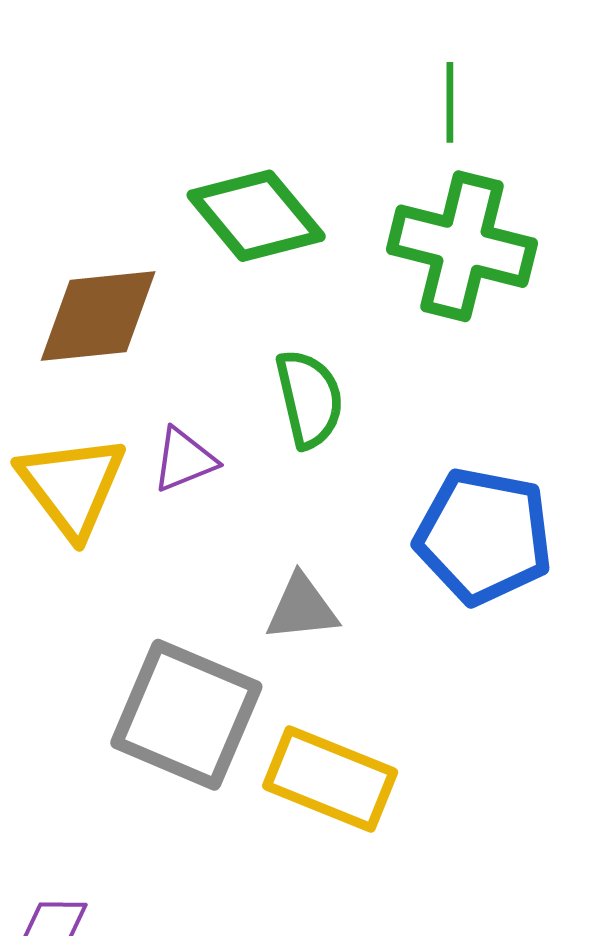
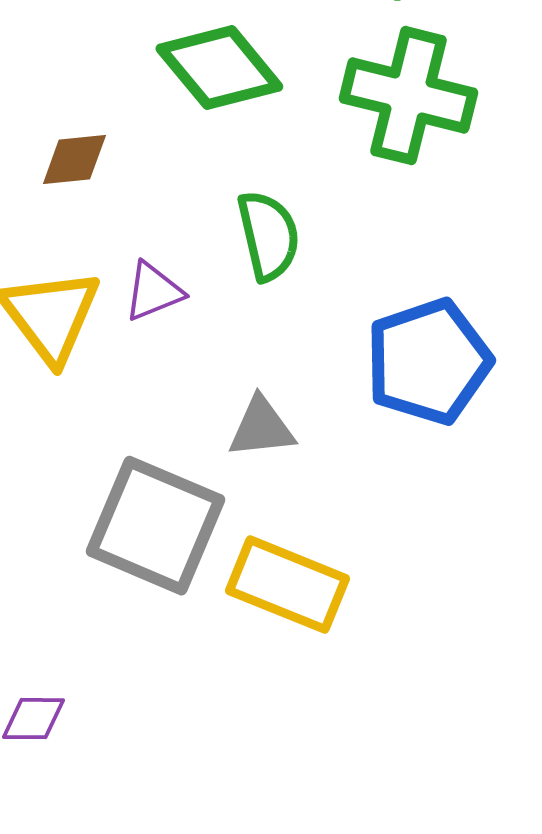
brown diamond: (98, 316) -> (74, 160), size x0.6
blue pentagon: (484, 536) -> (428, 362), turned -30

